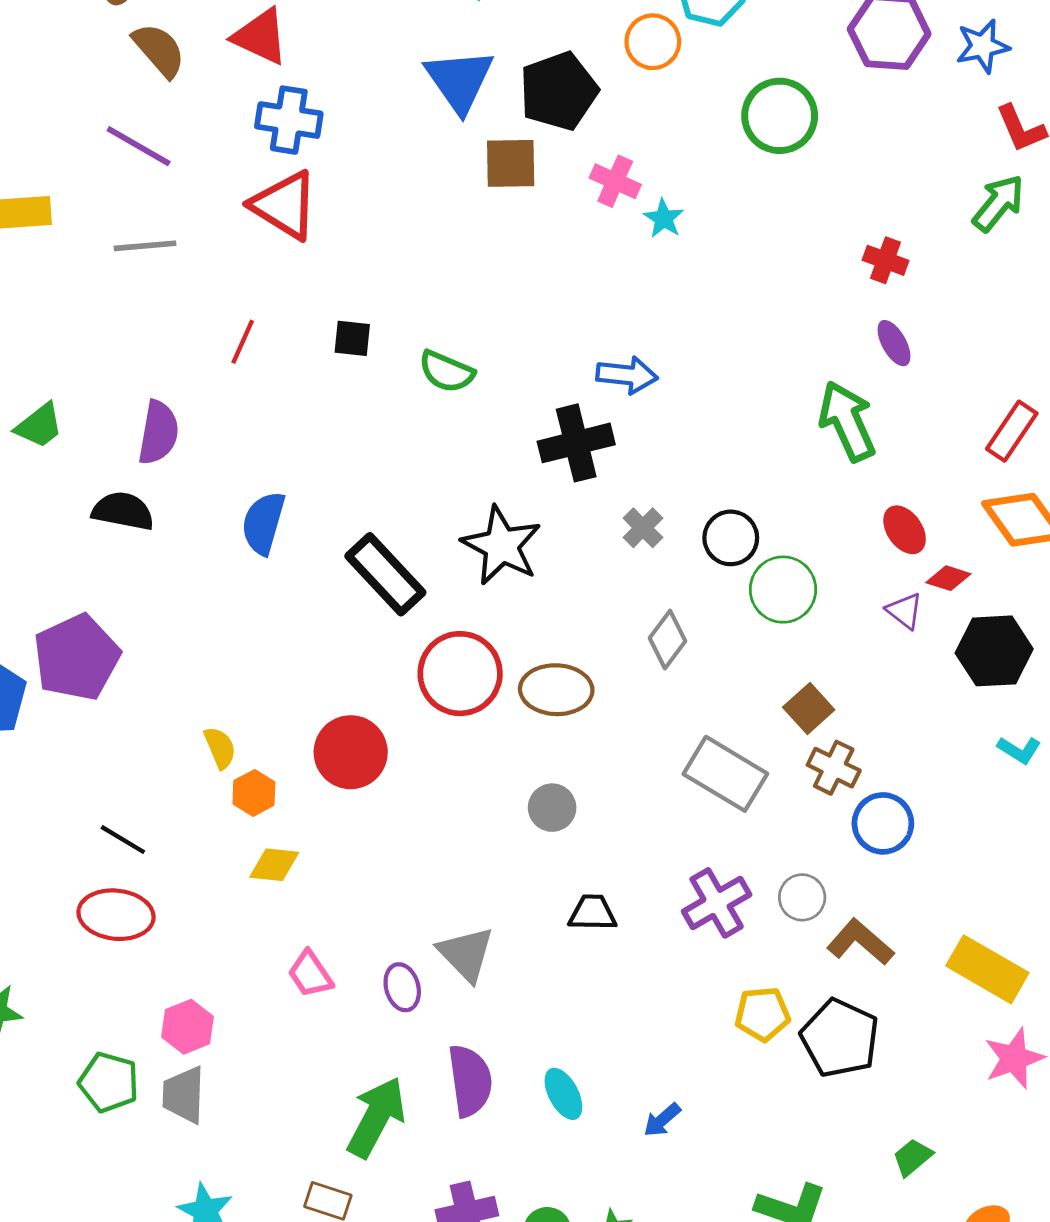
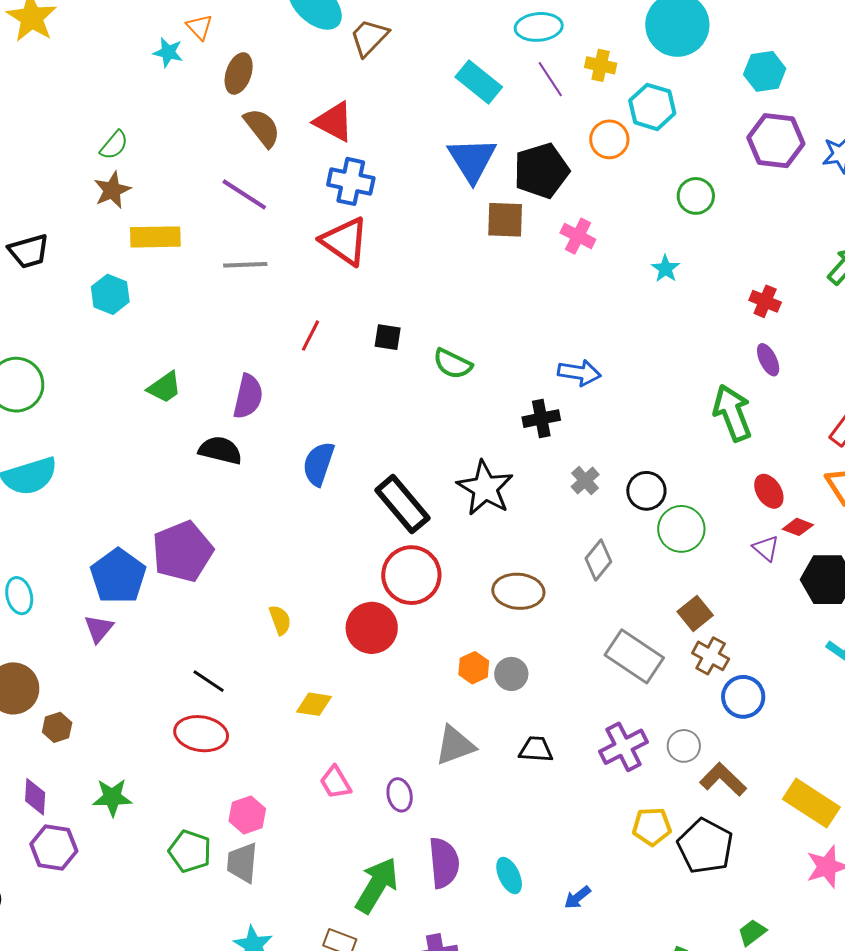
green circle: (780, 116) -> (696, 196), size x0.7
cyan star: (664, 218) -> (665, 269), moved
black cross: (576, 443) -> (541, 419), size x0.7
red circle: (460, 674) -> (411, 575), moved
orange hexagon: (254, 793) -> (474, 668), moved
gray triangle: (466, 954) -> (455, 745), moved, turned 51

